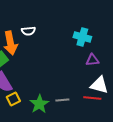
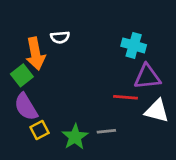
purple triangle: (92, 60) -> (147, 77), size x1.5
red line: (92, 98) -> (125, 97), moved

